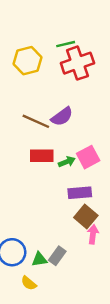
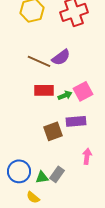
brown square: (86, 217) -> (53, 131), moved, turned 30

